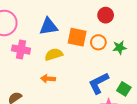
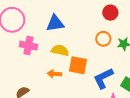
orange square: (77, 37) -> (78, 65), moved
yellow semicircle: (54, 54) -> (60, 50), turned 30

